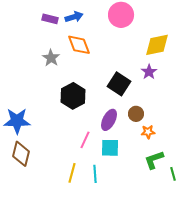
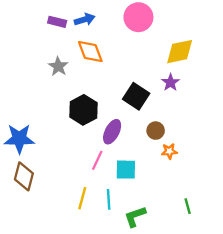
purple ellipse: (109, 120) -> (112, 132), moved
green L-shape: (154, 160) -> (135, 216), moved
green line: (173, 174) -> (188, 206), moved

